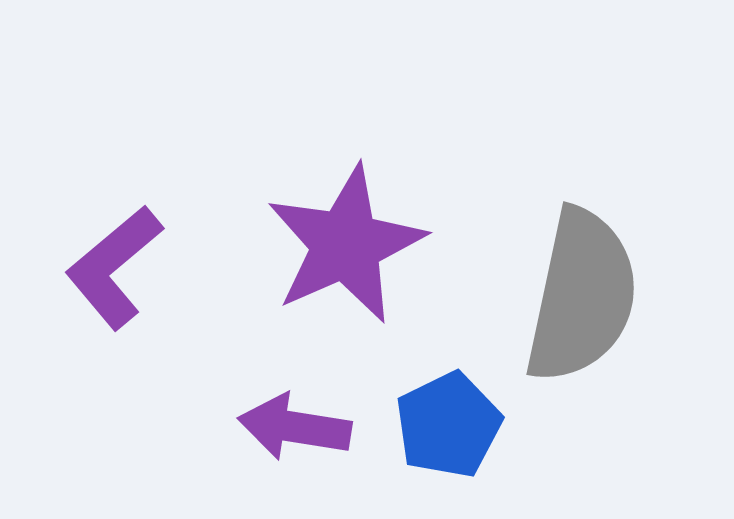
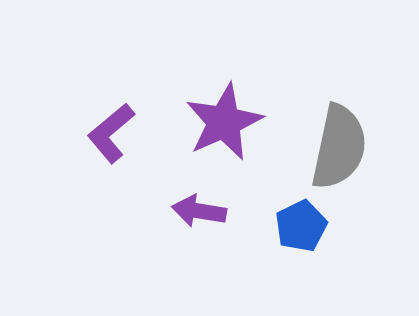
blue pentagon: (448, 425) -> (301, 226), moved

